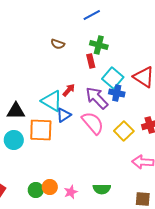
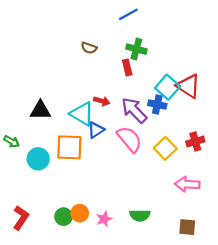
cyan square: (113, 78) -> (168, 87), moved
red arrow: (69, 90) -> (102, 101), turned 64
black triangle: (16, 111) -> (40, 110), moved

